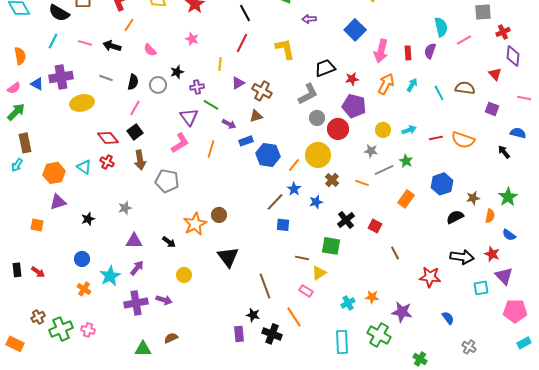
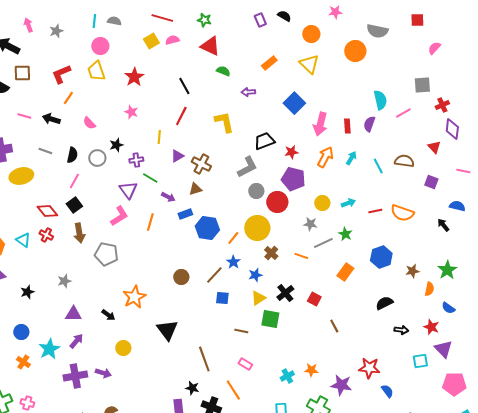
brown circle: (219, 215) -> (181, 277), moved
black semicircle: (455, 217) -> (384, 303), moved
black arrow: (462, 257) -> (401, 330), size x0.6
yellow triangle: (319, 273) -> (258, 298), moved
red star: (430, 277) -> (369, 368), moved

